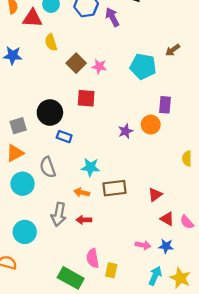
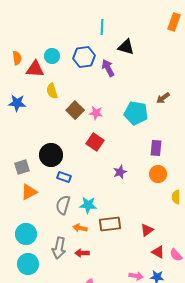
red square: (86, 98) -> (95, 142), moved, turned 30
orange circle: (151, 125) -> (158, 174), moved
orange triangle: (15, 153) -> (29, 192), moved
gray semicircle: (48, 167) -> (63, 205), moved, turned 36
cyan circle: (23, 184) -> (26, 234), moved

